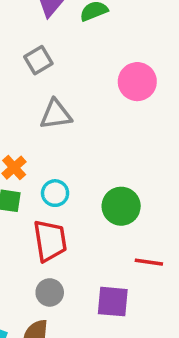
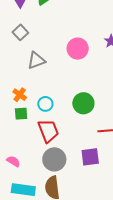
pink circle: (137, 82) -> (78, 49), moved
gray circle: (50, 292) -> (54, 159), size x1.5

